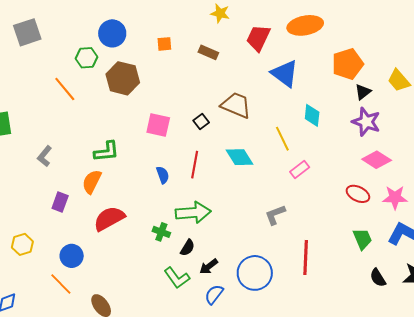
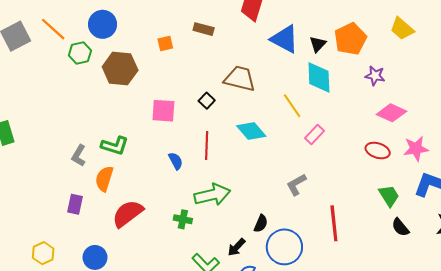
orange square: (164, 44) -> (165, 44), moved
orange pentagon: (348, 64) -> (350, 39), moved
orange line: (65, 89) -> (53, 29), moved
black triangle: (363, 92) -> (318, 44), moved
cyan diamond: (312, 115) -> (319, 77), size x1.4
purple star: (366, 122) -> (375, 76), size x0.7
green L-shape: (106, 152) -> (115, 146), turned 32
gray L-shape: (45, 156) -> (79, 156), moved
black semicircle: (187, 248) -> (261, 224), moved
black semicircle: (378, 278) -> (400, 227), moved

